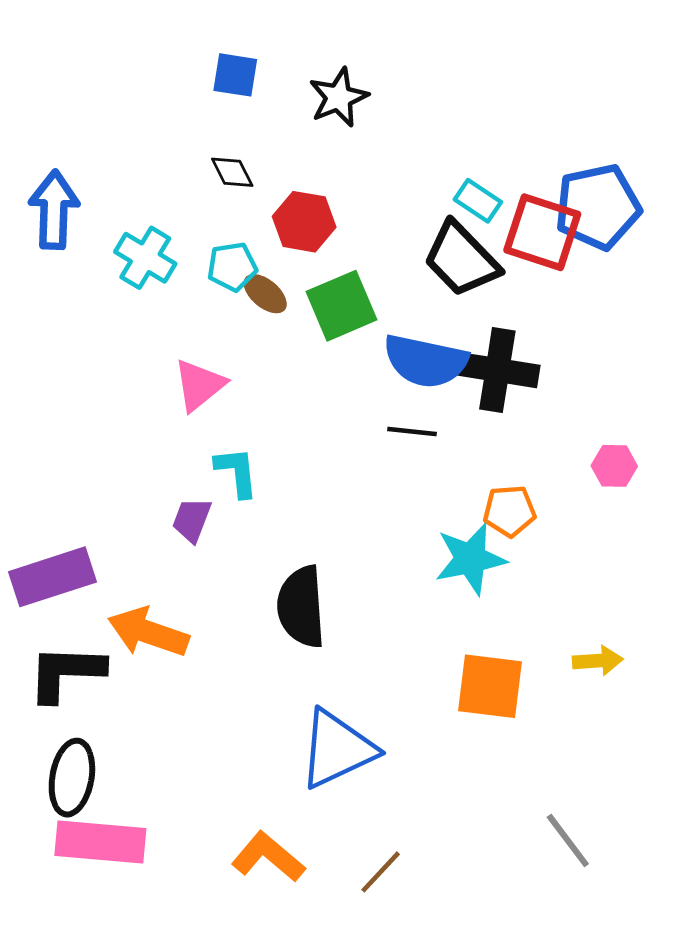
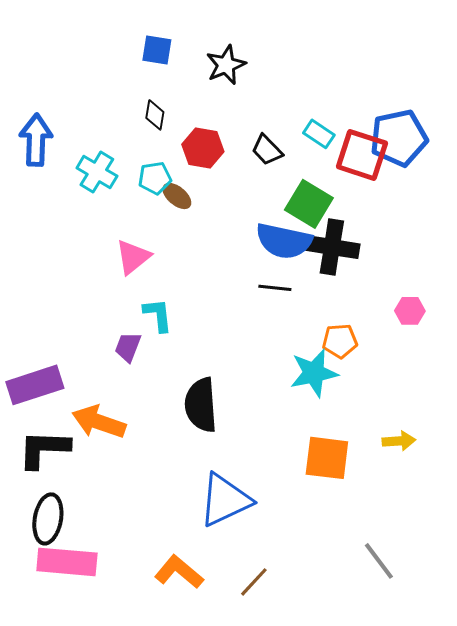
black diamond: (232, 172) -> (155, 115), turned 36
black trapezoid: (461, 259) -> (267, 150), moved, size x0.6
green square: (342, 306) -> (309, 204), moved, turned -36

